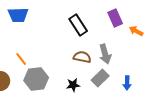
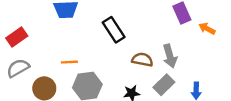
black rectangle: (78, 25) -> (114, 30), moved
orange line: (21, 59) -> (69, 62), turned -56

